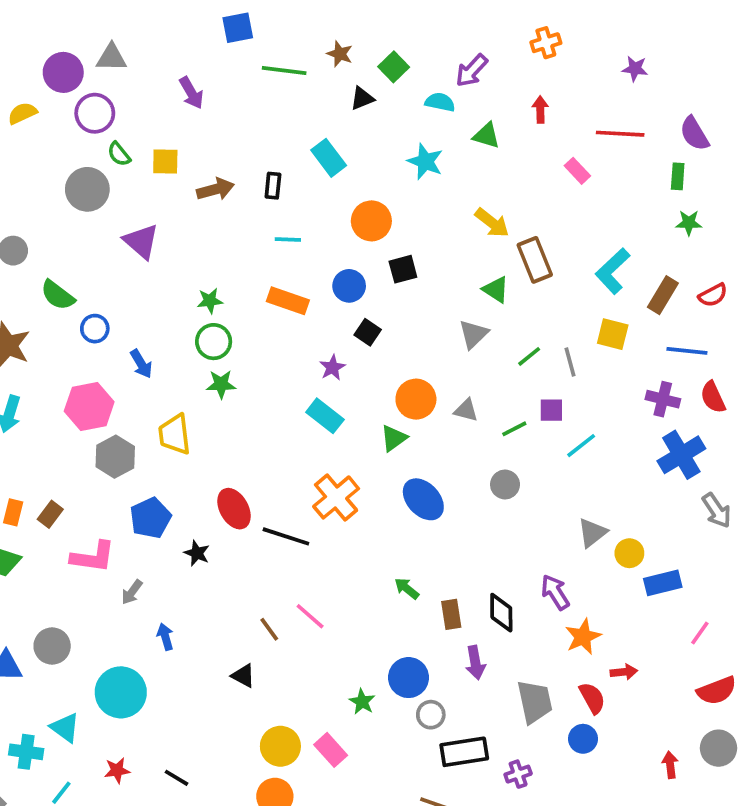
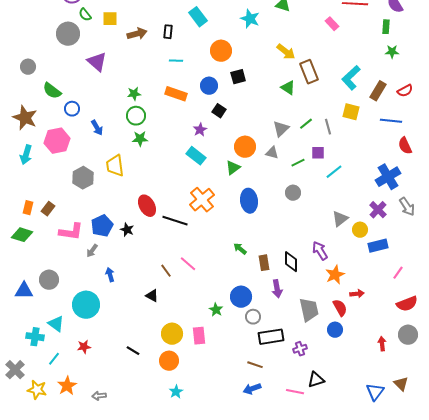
gray triangle: (473, 334) -> (281, 129), moved
purple cross: (663, 399) -> (378, 210), moved, turned 30
pink hexagon: (89, 407) -> (57, 141), moved
blue ellipse: (423, 499) -> (249, 201), turned 35
blue pentagon: (150, 518) -> (102, 226), moved
pink rectangle: (331, 750) -> (199, 336), turned 36
black line: (176, 778) -> (133, 351), moved

